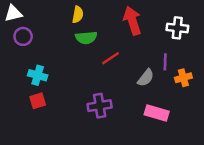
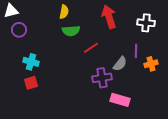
purple cross: (100, 106) -> (102, 78), moved
pink rectangle: (157, 113) -> (120, 100), moved

